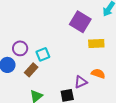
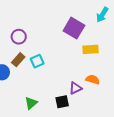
purple circle: (20, 48) -> (19, 37), moved
brown rectangle: (31, 70) -> (18, 60), moved

